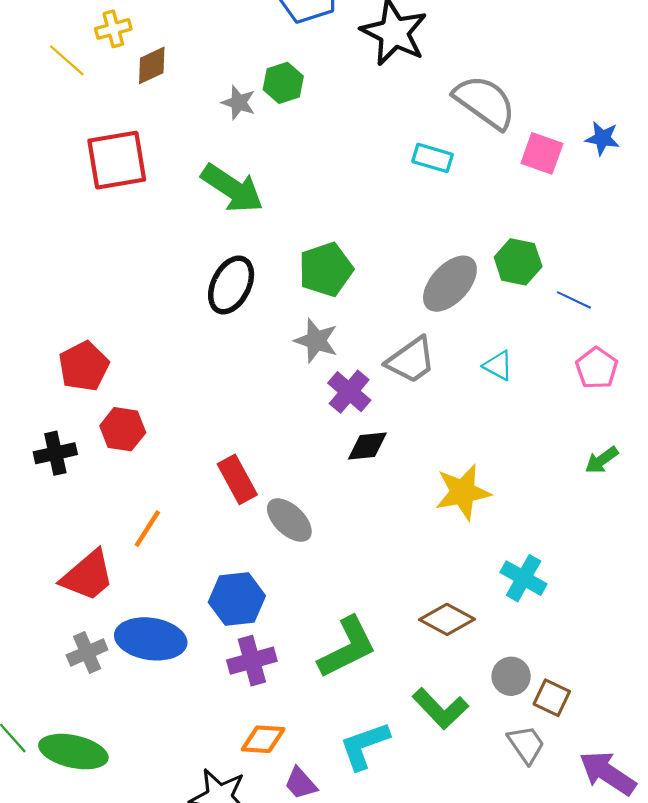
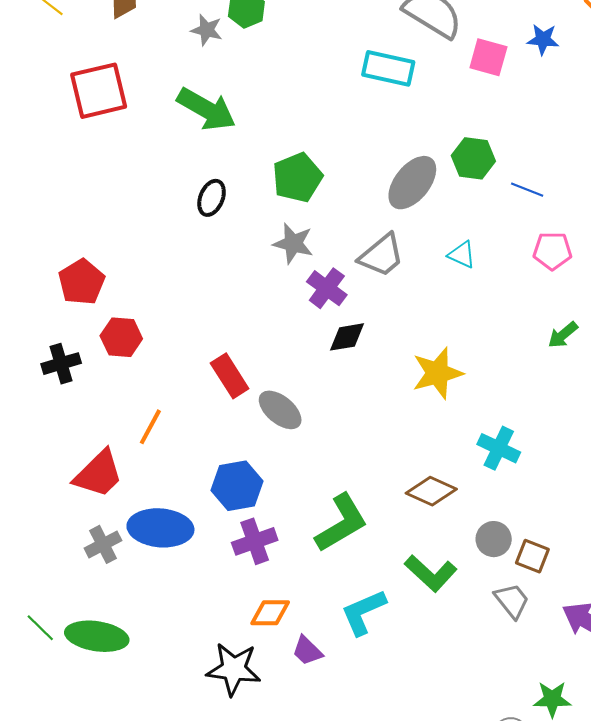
cyan rectangle: (432, 158) -> (388, 68), size x1.4
black ellipse: (231, 285) -> (212, 198), size x0.7
pink pentagon: (597, 368) -> (552, 251), turned -30

